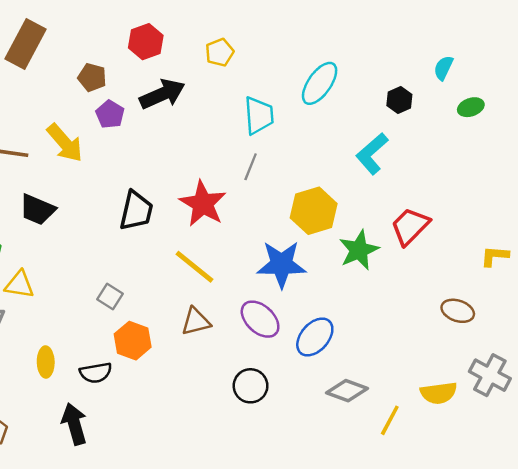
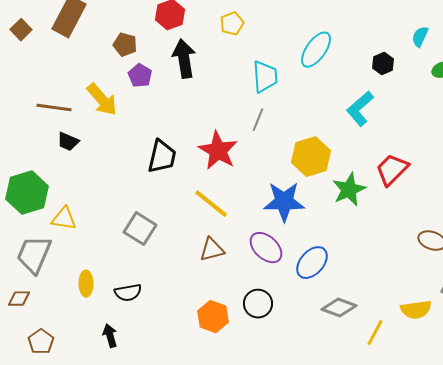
black arrow: (162, 94) -> (184, 59), turned -75
black trapezoid: (37, 210) -> (68, 142), moved, size x0.7
gray square: (110, 297) -> (140, 229), size x1.5
orange hexagon: (133, 341) -> (213, 317), moved
black arrow: (74, 424) -> (110, 336), size x0.7

